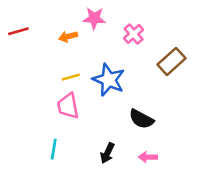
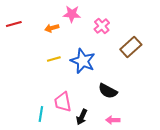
pink trapezoid: (68, 106) -> (63, 102), moved

